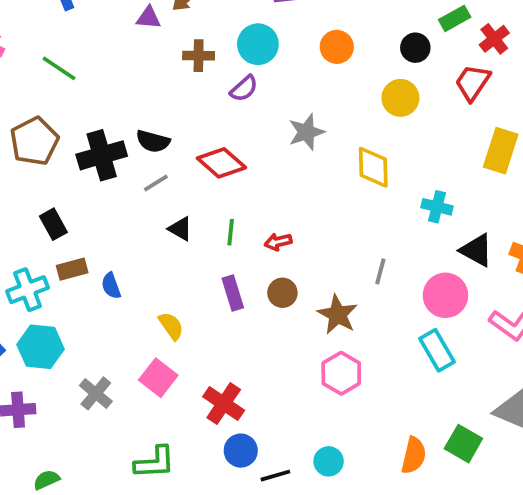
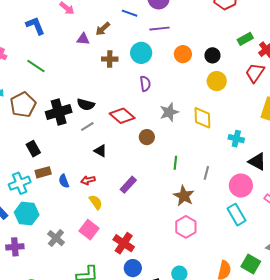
black circle: (415, 48) -> (212, 55), moved
purple semicircle: (244, 88) -> (145, 84), moved, turned -56
gray star: (306, 132) -> (169, 112), moved
green line: (231, 232) -> (175, 163), moved
red arrow: (278, 242) -> (88, 180), moved
purple rectangle: (233, 293) -> (128, 185), turned 60
brown circle: (282, 293) -> (147, 137), moved

